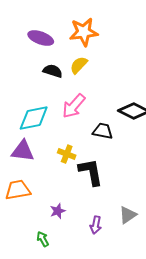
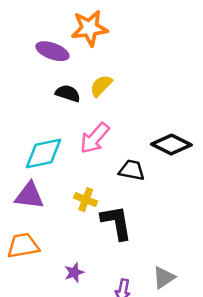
orange star: (84, 32) -> (90, 28), moved

